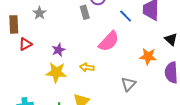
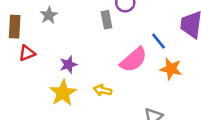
blue line: (126, 16) -> (159, 41), moved
orange star: (148, 56) -> (171, 69), moved
yellow star: (56, 72) -> (63, 93), turned 30

